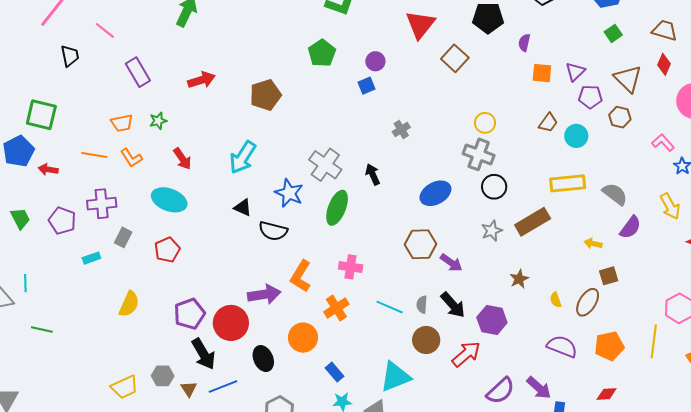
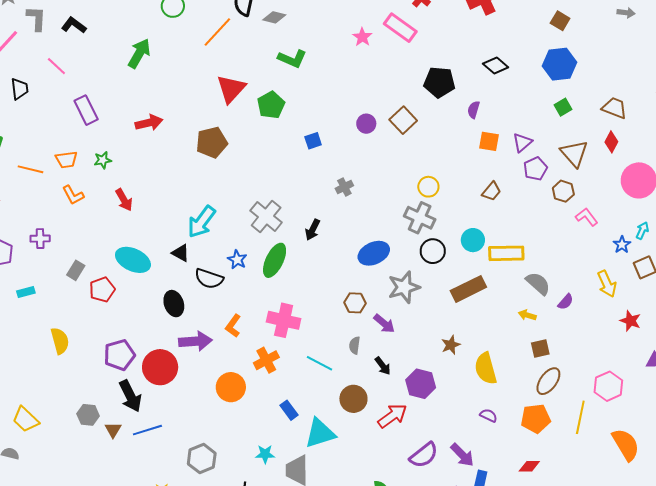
red triangle: (420, 25) -> (231, 89), moved
purple circle: (375, 61) -> (366, 124), moved
purple pentagon: (590, 97) -> (535, 169), turned -30
cyan circle: (576, 136) -> (473, 240), moved
pink L-shape: (663, 143) -> (587, 217), moved
orange line: (94, 155) -> (30, 169), moved
cyan arrow: (243, 157) -> (202, 222), moved
black arrow: (373, 174) -> (313, 230), turned -135
blue star: (289, 193) -> (237, 260), moved, size x0.7
gray semicircle: (615, 194) -> (538, 283), moved
cyan ellipse: (169, 200) -> (133, 260), moved
purple cross: (102, 204) -> (40, 239), size x0.7
purple semicircle: (630, 227) -> (566, 302), size x0.7
gray star: (492, 231) -> (404, 287), moved, size x1.5
gray rectangle: (123, 237) -> (76, 270), moved
brown hexagon: (420, 244) -> (355, 303), size x0.7
pink cross: (351, 267) -> (284, 320), size x1.4
orange L-shape: (301, 276) -> (233, 326), size x0.7
yellow semicircle: (556, 300) -> (486, 368), size x2.0
brown ellipse: (588, 302) -> (548, 381), moved
yellow semicircle: (129, 304) -> (60, 341), turned -44
gray semicircle: (422, 305) -> (355, 345), moved
black arrow: (453, 305) -> (383, 366), size x0.7
purple semicircle: (562, 346) -> (489, 415), size x0.6
black ellipse: (263, 359) -> (174, 304), moved
blue rectangle: (334, 372) -> (289, 410), moved
yellow trapezoid: (125, 387) -> (26, 419), moved, turned 64

